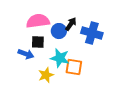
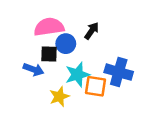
blue circle: (59, 31) -> (66, 44), moved
blue cross: (92, 33) -> (119, 72), moved
cyan star: (60, 58) -> (77, 75), turned -30

